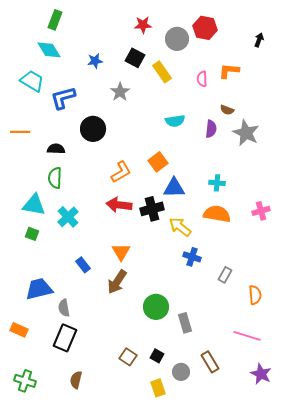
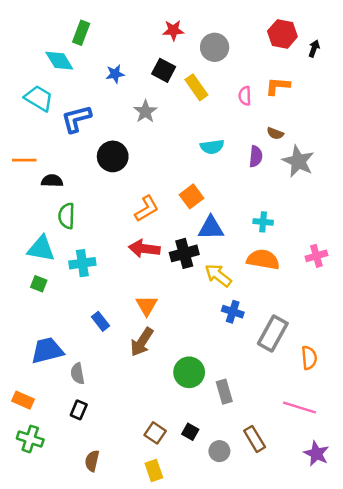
green rectangle: (55, 20) -> (81, 33), moved
red hexagon: (205, 28) -> (282, 34), moved
black semicircle: (56, 149) -> (52, 181), moved
cyan cross: (68, 217) -> (82, 263), turned 35
gray rectangle: (225, 275) -> (273, 333), size x1.8
black rectangle: (65, 338) -> (79, 410), size x0.6
green cross: (25, 381) -> (30, 439), moved
yellow rectangle: (158, 388) -> (154, 471), moved

